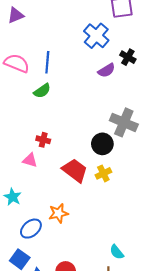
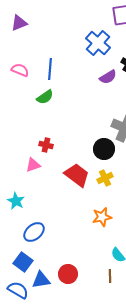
pink semicircle: (17, 63) -> (20, 70), size x0.7
pink triangle: (30, 160) -> (33, 165), turned -35
orange star: (58, 213) -> (102, 217), moved

